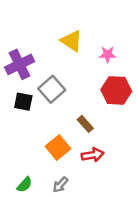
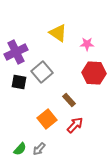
red arrow: (93, 155) -> (75, 125), turned -36
gray arrow: (60, 185) -> (39, 149), moved

